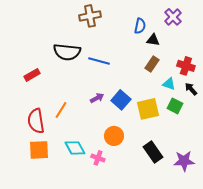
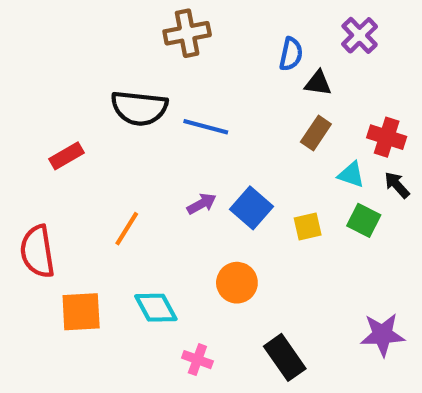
yellow square: (148, 109) -> (308, 227), size x0.6
red semicircle: (36, 121) -> (37, 251), moved
black rectangle: (153, 152) -> (285, 357), moved
pink cross: (98, 158) -> (197, 360), moved

